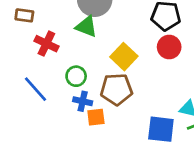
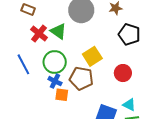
green triangle: (86, 27) -> (58, 31), moved
red circle: (169, 47) -> (123, 73), moved
green circle: (76, 76) -> (55, 62), size x1.5

